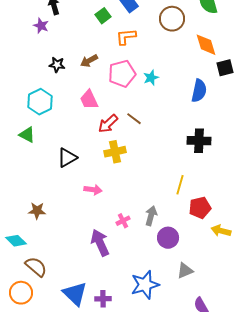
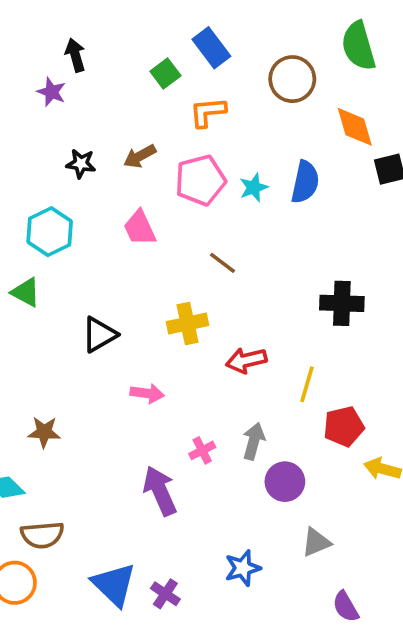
blue semicircle: (199, 91) -> (305, 182), moved
red arrow: (108, 124) -> (246, 360), moved, turned 30
brown semicircle: (36, 267) -> (42, 535), turned 135
blue star: (145, 285) -> (243, 568), size x0.7
purple cross: (103, 299) -> (165, 594), turned 35

